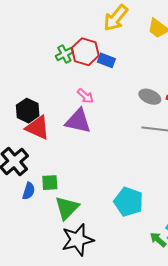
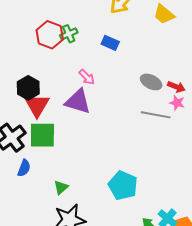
red hexagon: (85, 52) -> (50, 35), moved
red triangle: (38, 128) -> (37, 105), turned 32
green square: (50, 183) -> (42, 135), moved, size x1.6
green triangle: (67, 208) -> (61, 187), size x0.6

